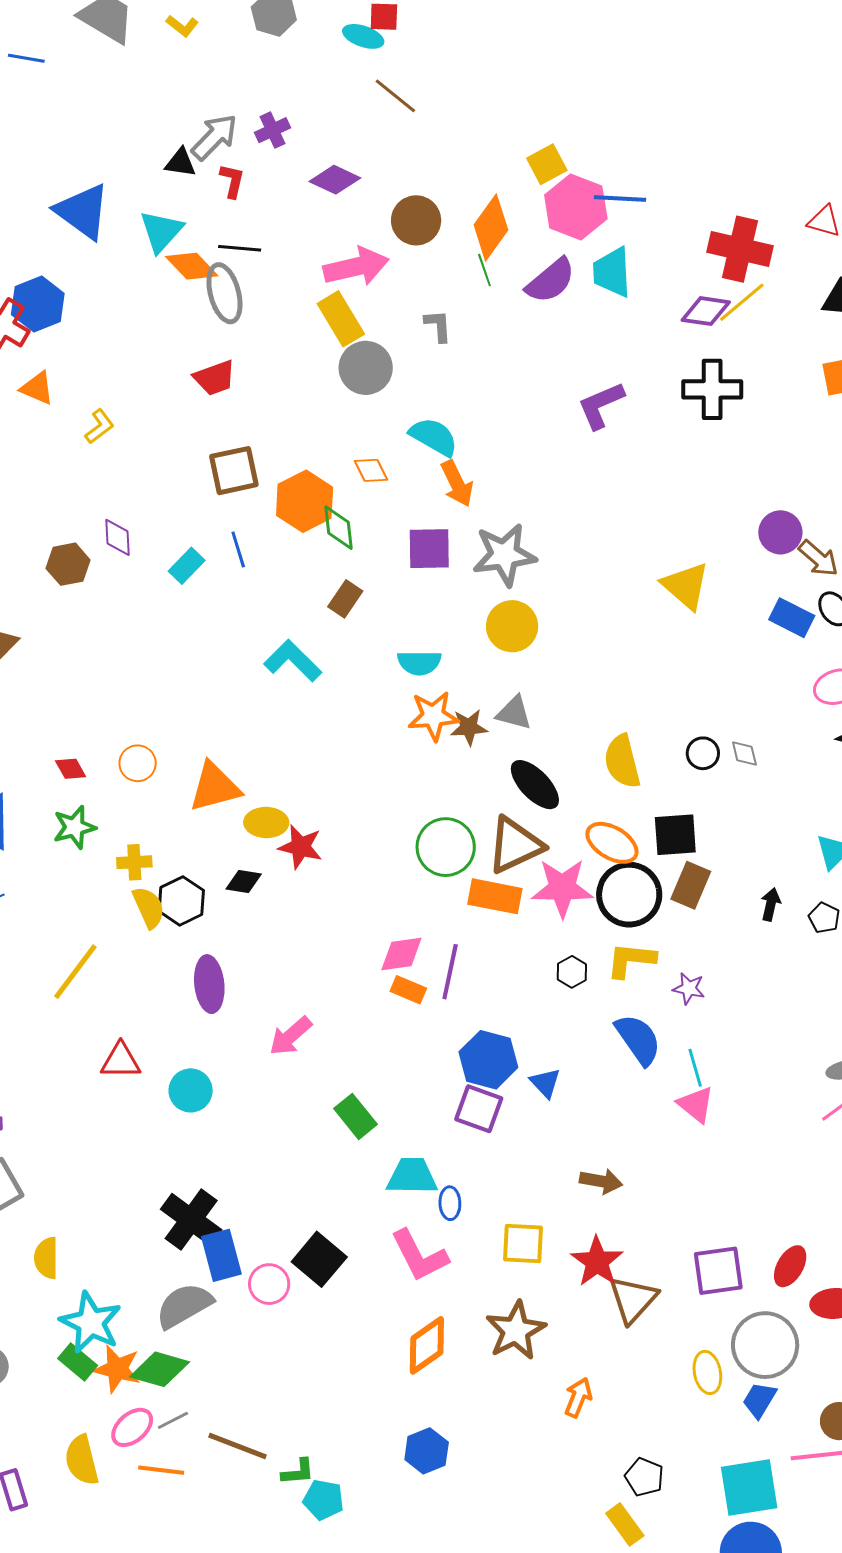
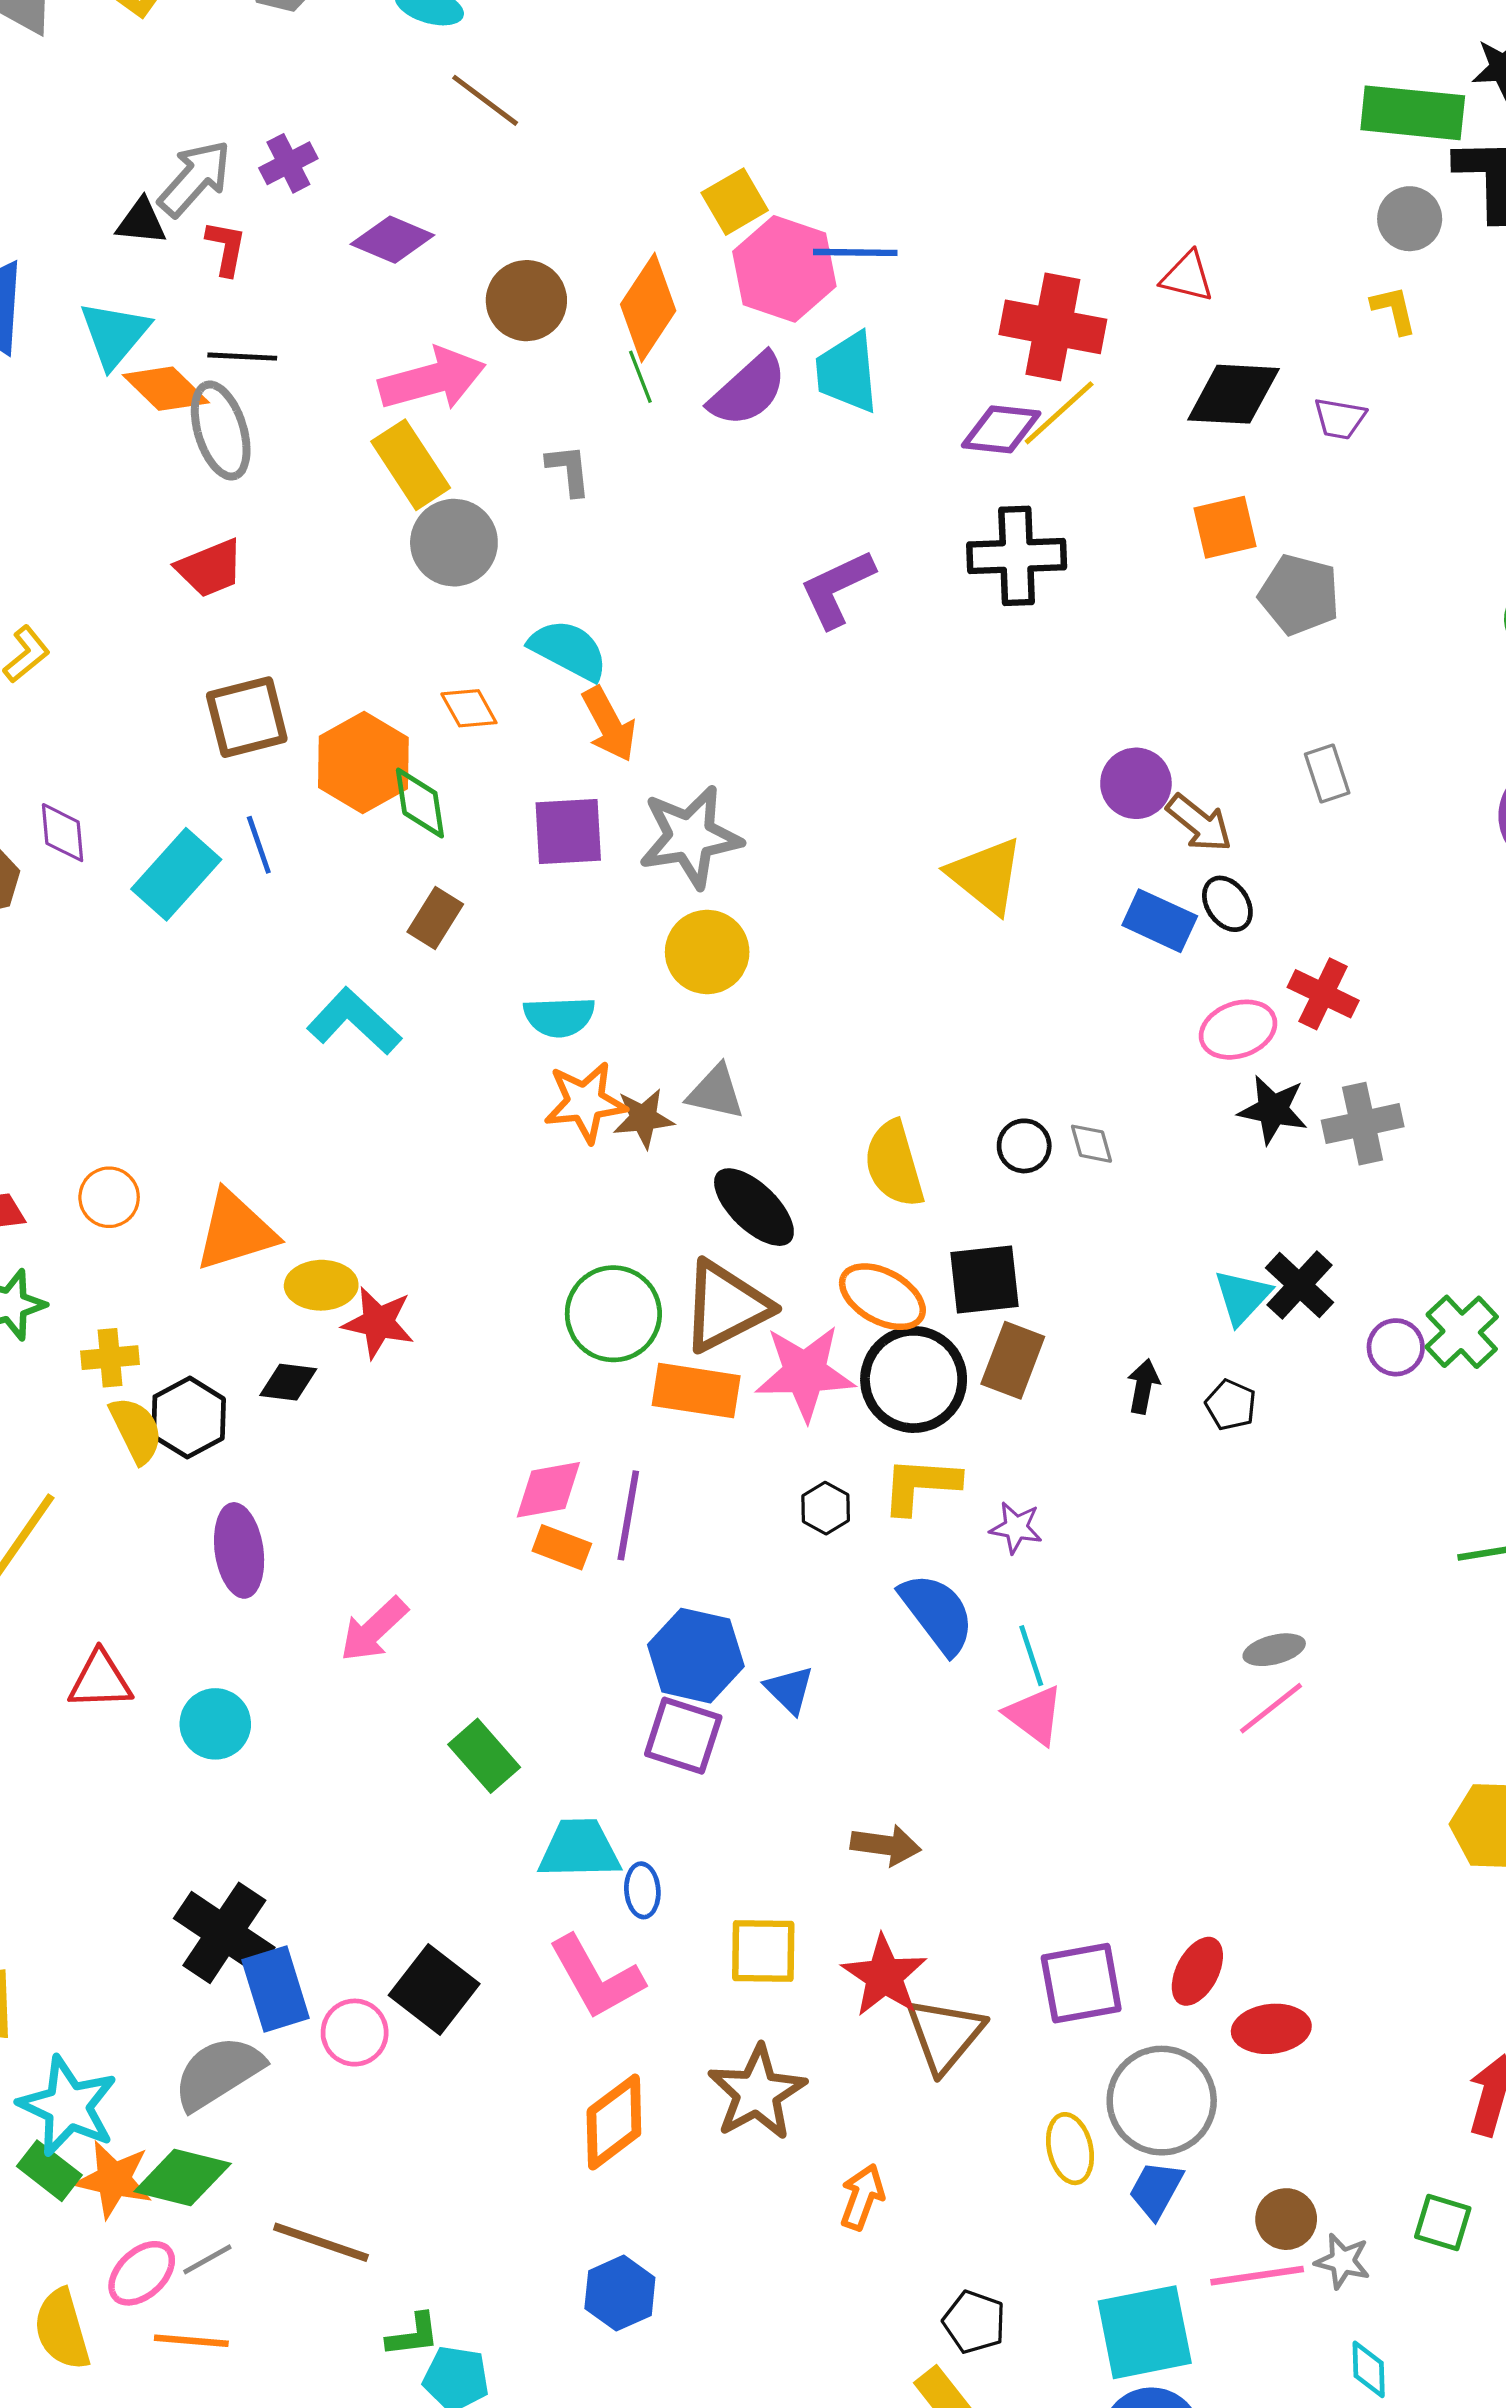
cyan rectangle: (187, 566) -> (176, 874), size x1.5
brown line: (238, 1446) -> (321, 2242), moved

